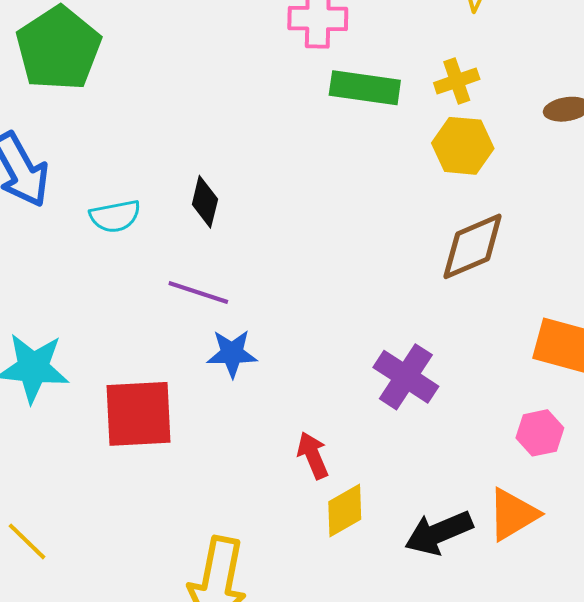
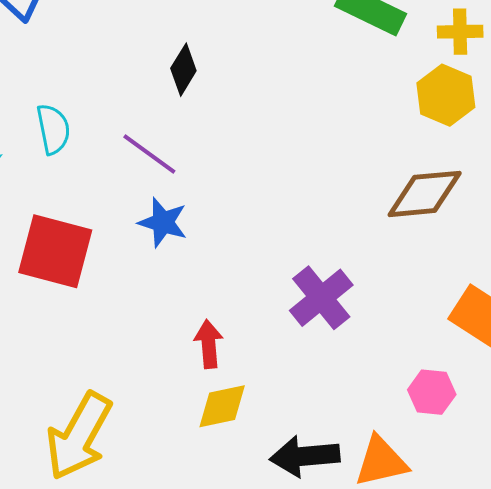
cyan semicircle: (115, 216) -> (53, 129), moved, turned -108

